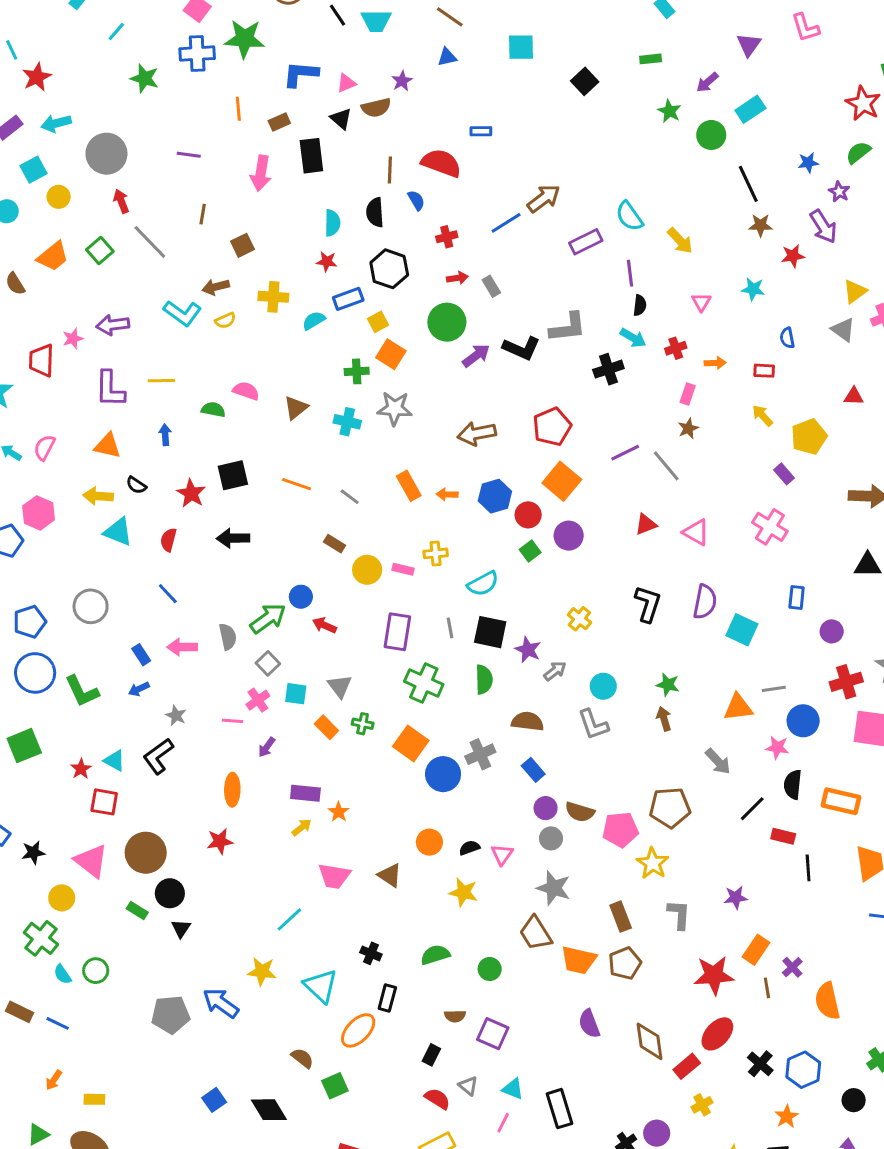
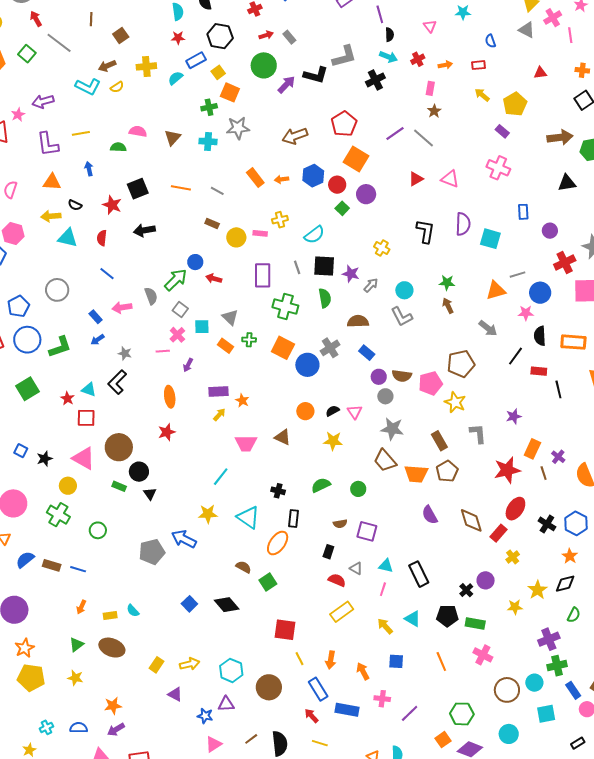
green L-shape: (82, 691) -> (60, 347), turned -75
cyan semicircle: (62, 974) -> (133, 611), moved

